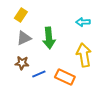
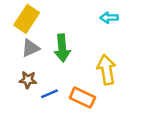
yellow rectangle: (21, 15) -> (27, 19), size x1.5
cyan arrow: (83, 22) -> (109, 18), moved

